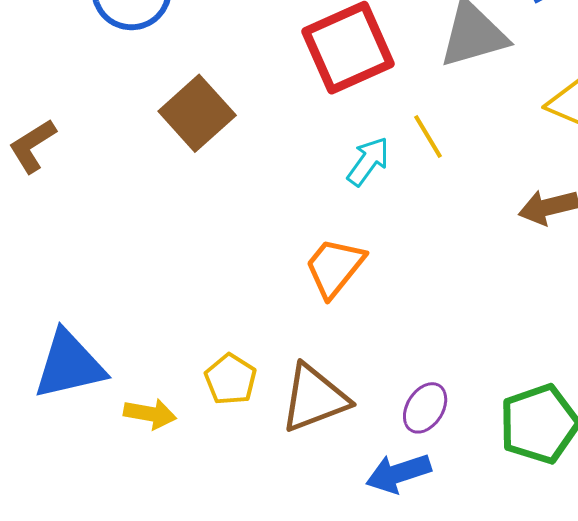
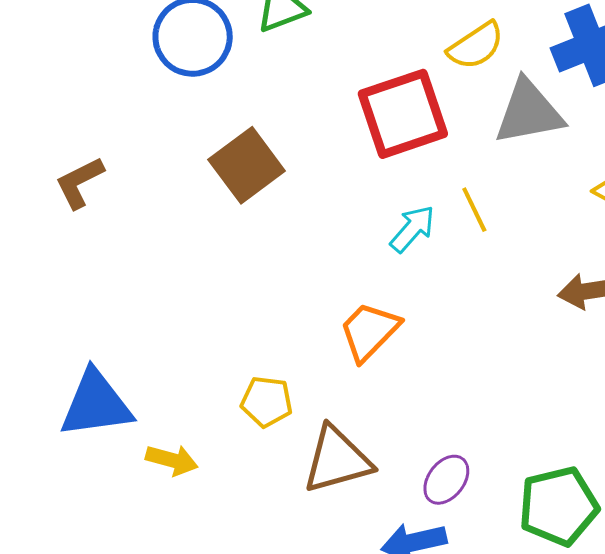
yellow pentagon: (231, 379) -> (267, 402), moved, turned -30

